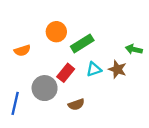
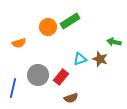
green rectangle: (82, 43) -> (70, 21), moved
red rectangle: (66, 73) -> (61, 77), moved
brown semicircle: (76, 105) -> (71, 98), moved

